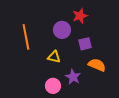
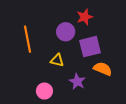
purple square: (85, 44) -> (90, 47), size x1.5
pink circle: (53, 86) -> (44, 91), moved

